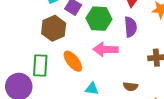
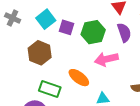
brown hexagon: (54, 28) -> (40, 53), moved
green rectangle: (40, 65) -> (50, 89), turned -60

